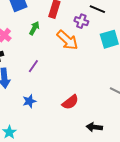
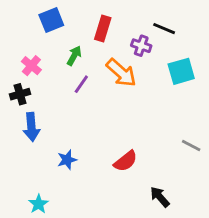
purple line: (33, 66) -> (81, 84), moved
black arrow: (94, 127) -> (160, 197), turned 42

